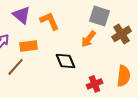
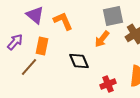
gray square: (100, 16) -> (113, 16), turned -30
orange rectangle: (29, 46) -> (42, 46), turned -72

